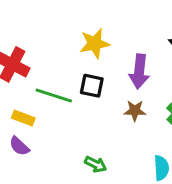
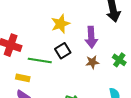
black square: (92, 86) -> (63, 51), turned -35

